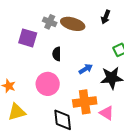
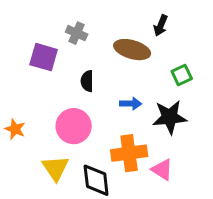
brown ellipse: (73, 24) -> (132, 50), moved
blue arrow: (86, 69) -> (131, 104), turned 32
yellow triangle: (17, 112) -> (56, 168), moved, turned -48

